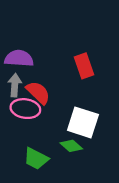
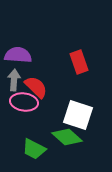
green diamond: (71, 146) -> (67, 137), size x1.4

